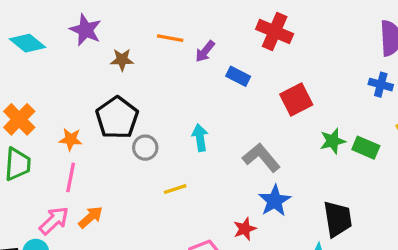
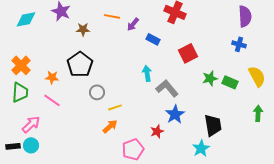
cyan diamond: (28, 43) -> (26, 19), turned -50
cyan arrow: (200, 138) -> (147, 73), moved
gray circle: (145, 148) -> (97, 92), moved
pink line: (71, 177) -> (52, 100), turned -66
orange arrow: (91, 217) -> (110, 126), moved
pink arrow: (54, 221) -> (31, 124), moved

